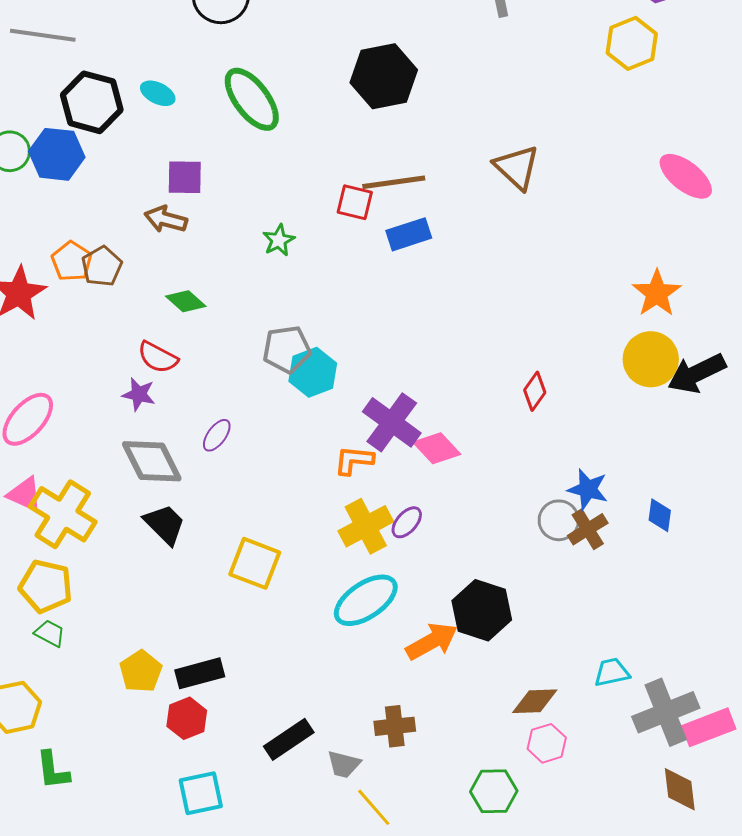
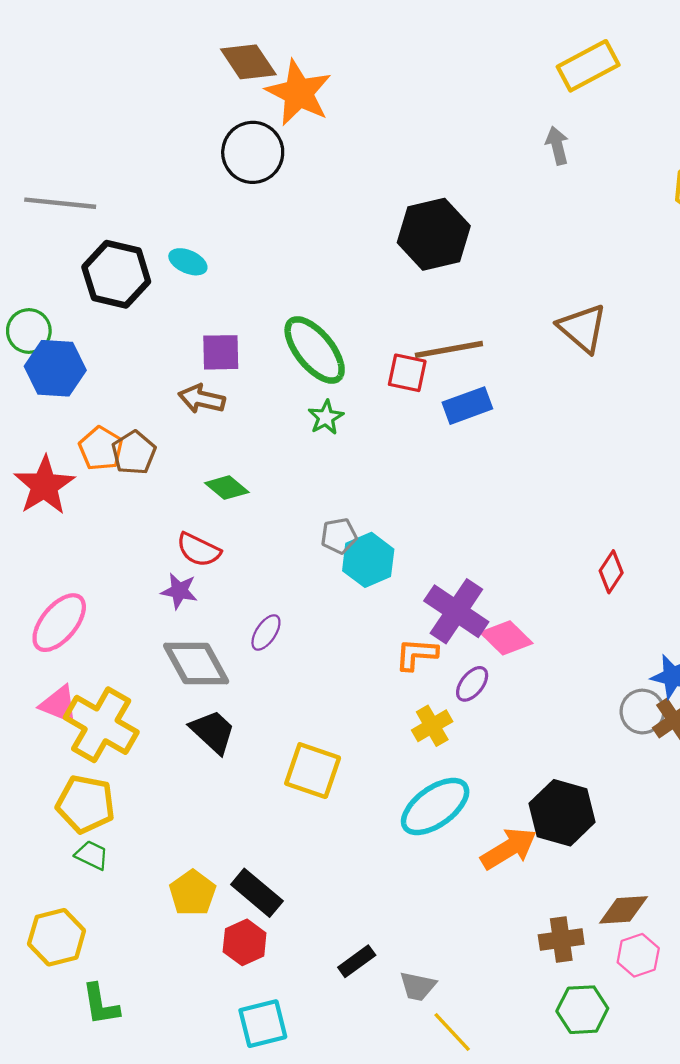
green ellipse: (252, 99) -> (315, 350), moved
blue hexagon: (57, 154) -> (55, 368), moved
gray pentagon: (287, 349) -> (339, 536), size x0.7
purple ellipse: (407, 522) -> (472, 684), moved
yellow cross: (366, 526) -> (432, 726), size x0.7
black rectangle: (200, 673) -> (257, 893), turned 57
brown cross: (395, 726) -> (561, 939), moved
black rectangle: (289, 739) -> (357, 961), size x0.7

